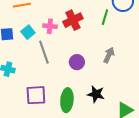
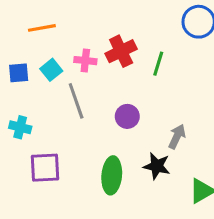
green line: (105, 17) -> (158, 64), moved
gray arrow: (109, 55) -> (177, 137), moved
purple square: (36, 95) -> (45, 168), moved

